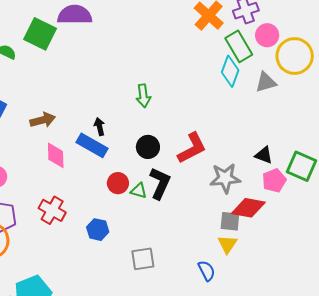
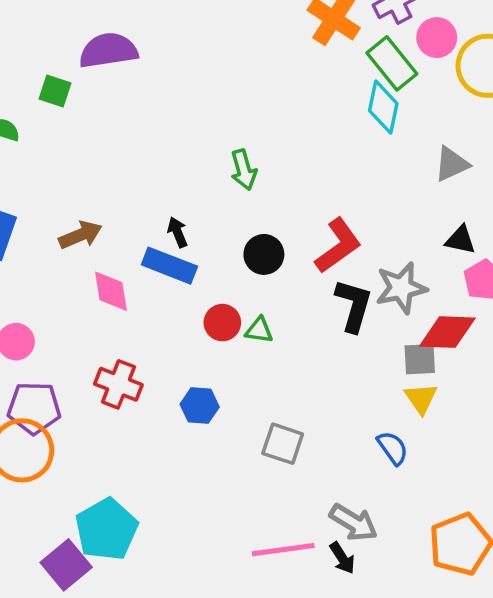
green square: (40, 34) -> (55, 91), size x0.6
gray triangle: (266, 82) -> (452, 164), moved
black L-shape: (160, 183) -> (354, 305), moved
gray square: (143, 259) -> (283, 444), turned 35

